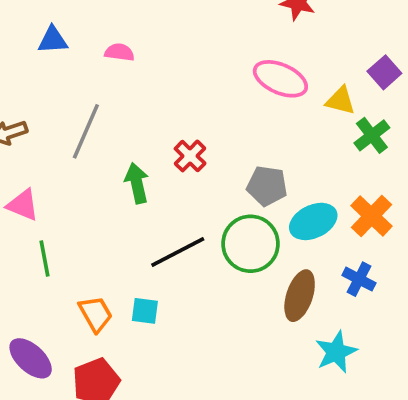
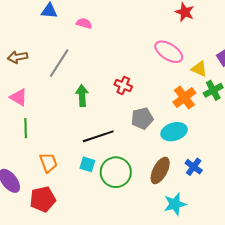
red cross: (190, 156) -> (123, 85), moved, turned -30
gray pentagon: (267, 186) -> (142, 118), moved, turned -30
orange cross: (372, 216) -> (184, 98), moved
green circle: (251, 244) -> (116, 172), moved
cyan square: (145, 311) -> (87, 164), moved

